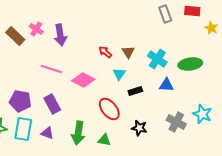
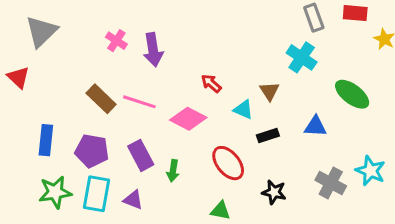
brown rectangle: (15, 36) -> (101, 99), moved
red arrow: (105, 52) -> (211, 83), moved
brown triangle: (128, 52) -> (269, 91), moved
cyan cross: (157, 59) -> (302, 57), moved
green ellipse: (190, 64) -> (352, 94), turned 45
cyan triangle: (119, 74) -> (243, 109), turned -40
green arrow: (78, 133) -> (173, 171), moved, size x0.6

